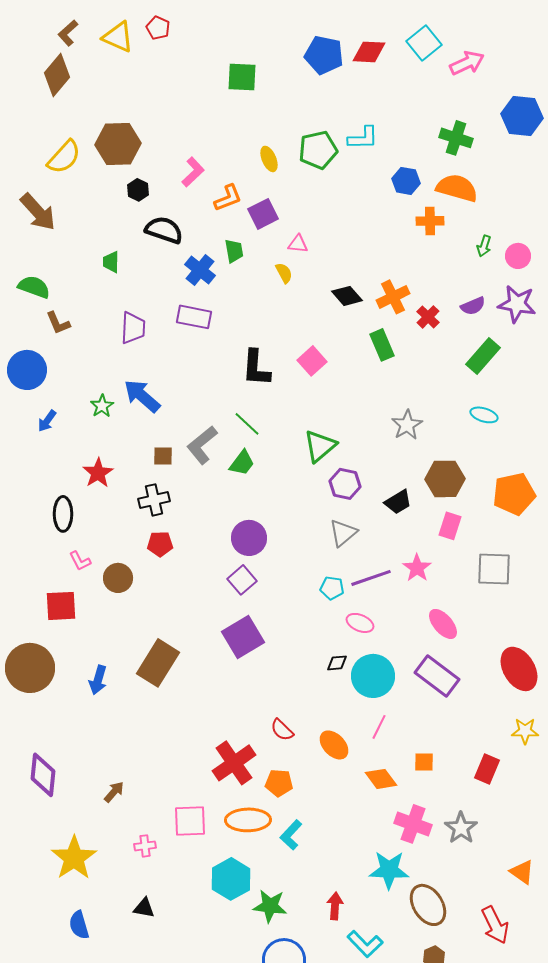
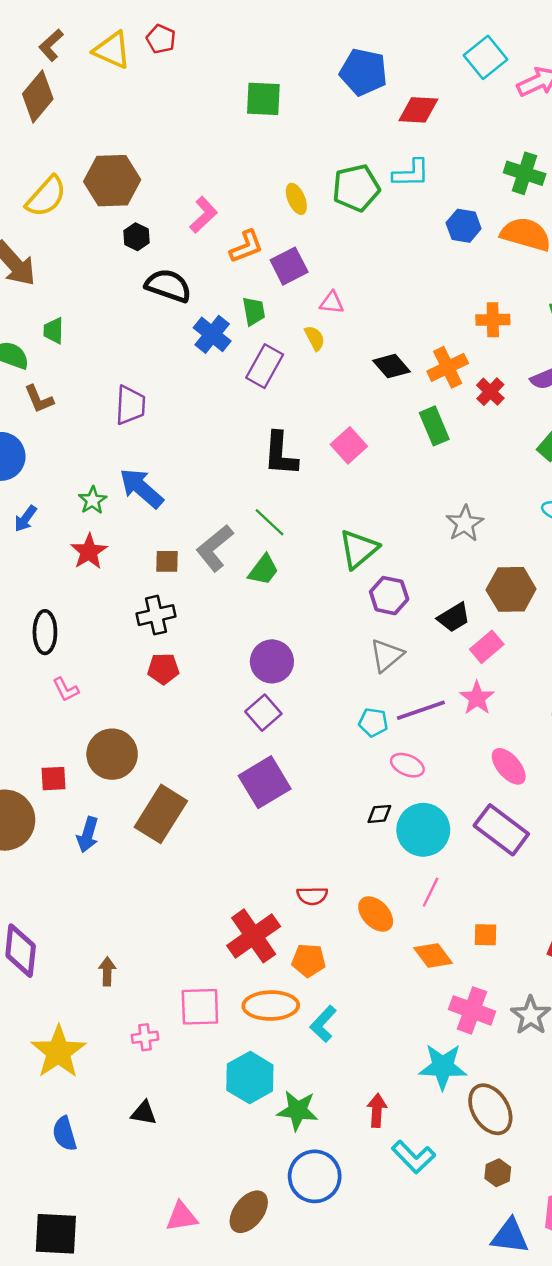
red diamond: (369, 52) -> (418, 110), moved
orange cross: (430, 221) -> (493, 320), moved
green trapezoid: (111, 262) -> (54, 331), moved
purple rectangle: (194, 317) -> (265, 366), moved, turned -72
red star: (98, 473) -> (89, 552), moved
pink rectangle: (450, 526) -> (487, 647), moved, turned 32
brown circle: (118, 578) -> (112, 754), moved, size x1.4
red square: (61, 606) -> (54, 779), moved, size x0.7
red semicircle: (282, 730) -> (312, 896), turned -45
brown arrow: (114, 792) -> (107, 971), turned -40

